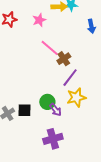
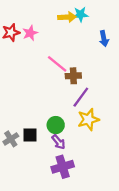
pink star: (39, 20) -> (30, 33), moved
brown cross: (64, 59) -> (73, 76), turned 32
purple arrow: (56, 110) -> (58, 142), moved

